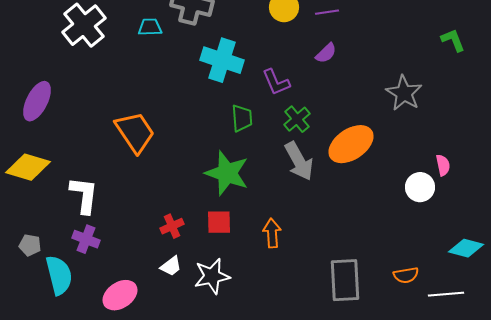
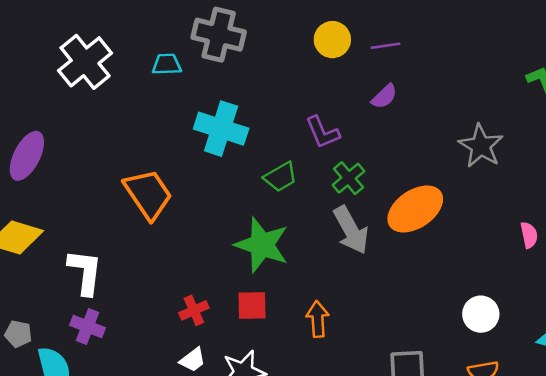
cyan cross: (222, 60) -> (221, 129), moved
green trapezoid: (242, 118) -> (280, 177), turned 64
white circle: (420, 187) -> (481, 314), moved

